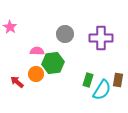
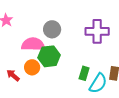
gray circle: (65, 34) -> (52, 29), moved
pink semicircle: (37, 51) -> (33, 44), size x1.6

